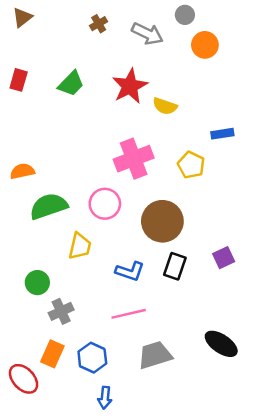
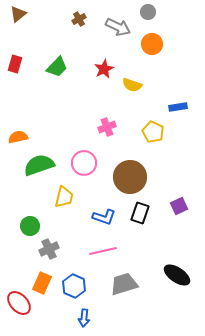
orange circle: (205, 45) -> (152, 44), moved
red star: (130, 86) -> (104, 69), size x0.7
pink cross: (134, 159) -> (107, 127), size x0.6

